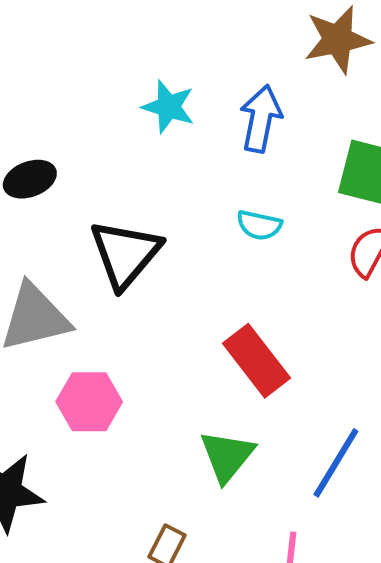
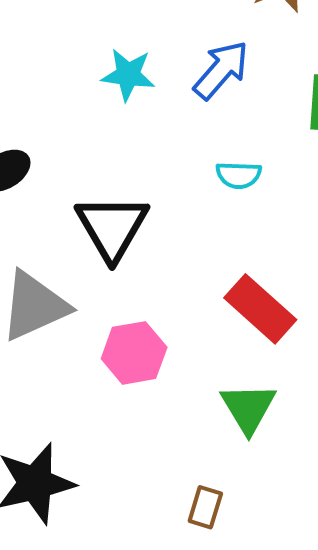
blue arrow: (261, 119) -> (221, 70), turned 40
pink hexagon: (89, 402) -> (134, 353), moved

